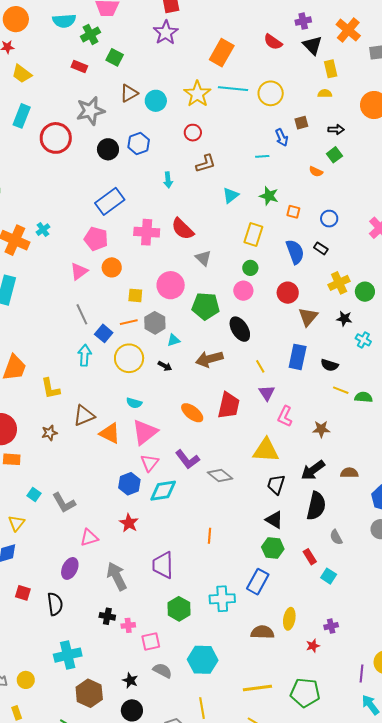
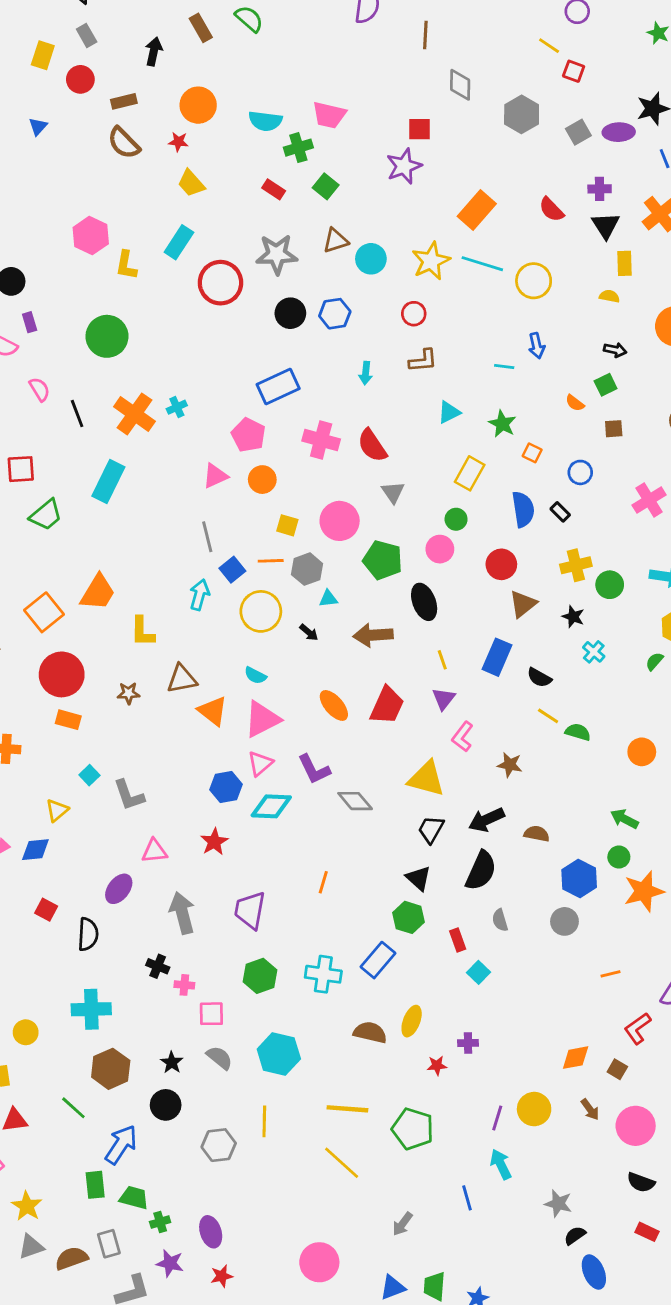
brown square: (301, 123) -> (614, 429), moved

